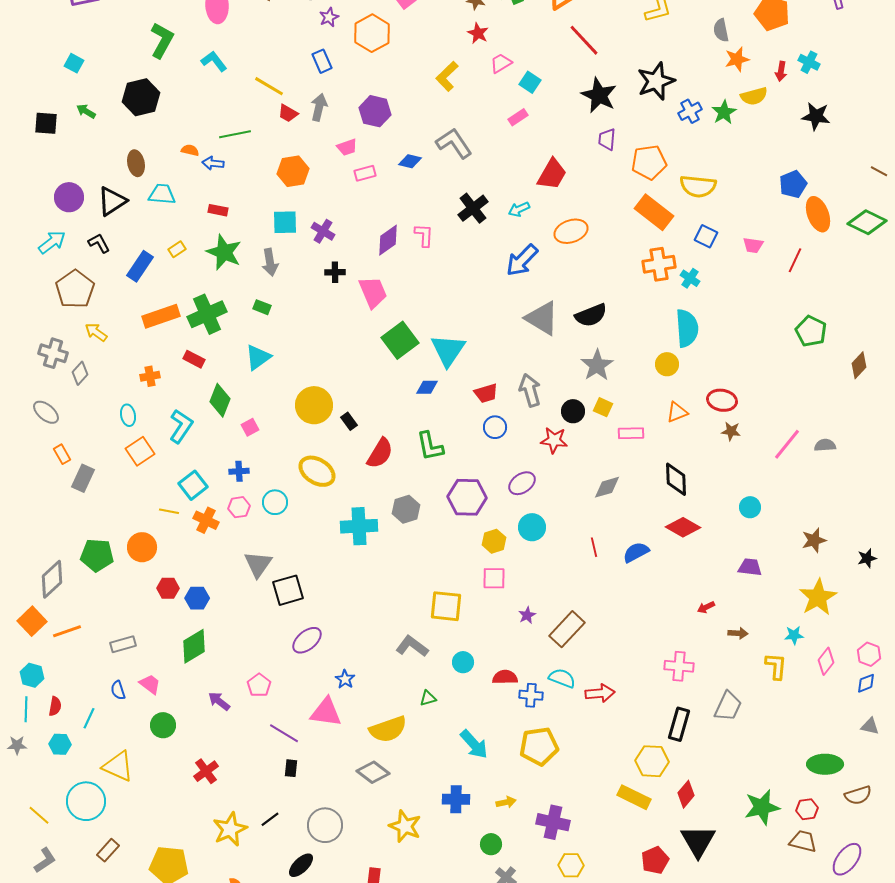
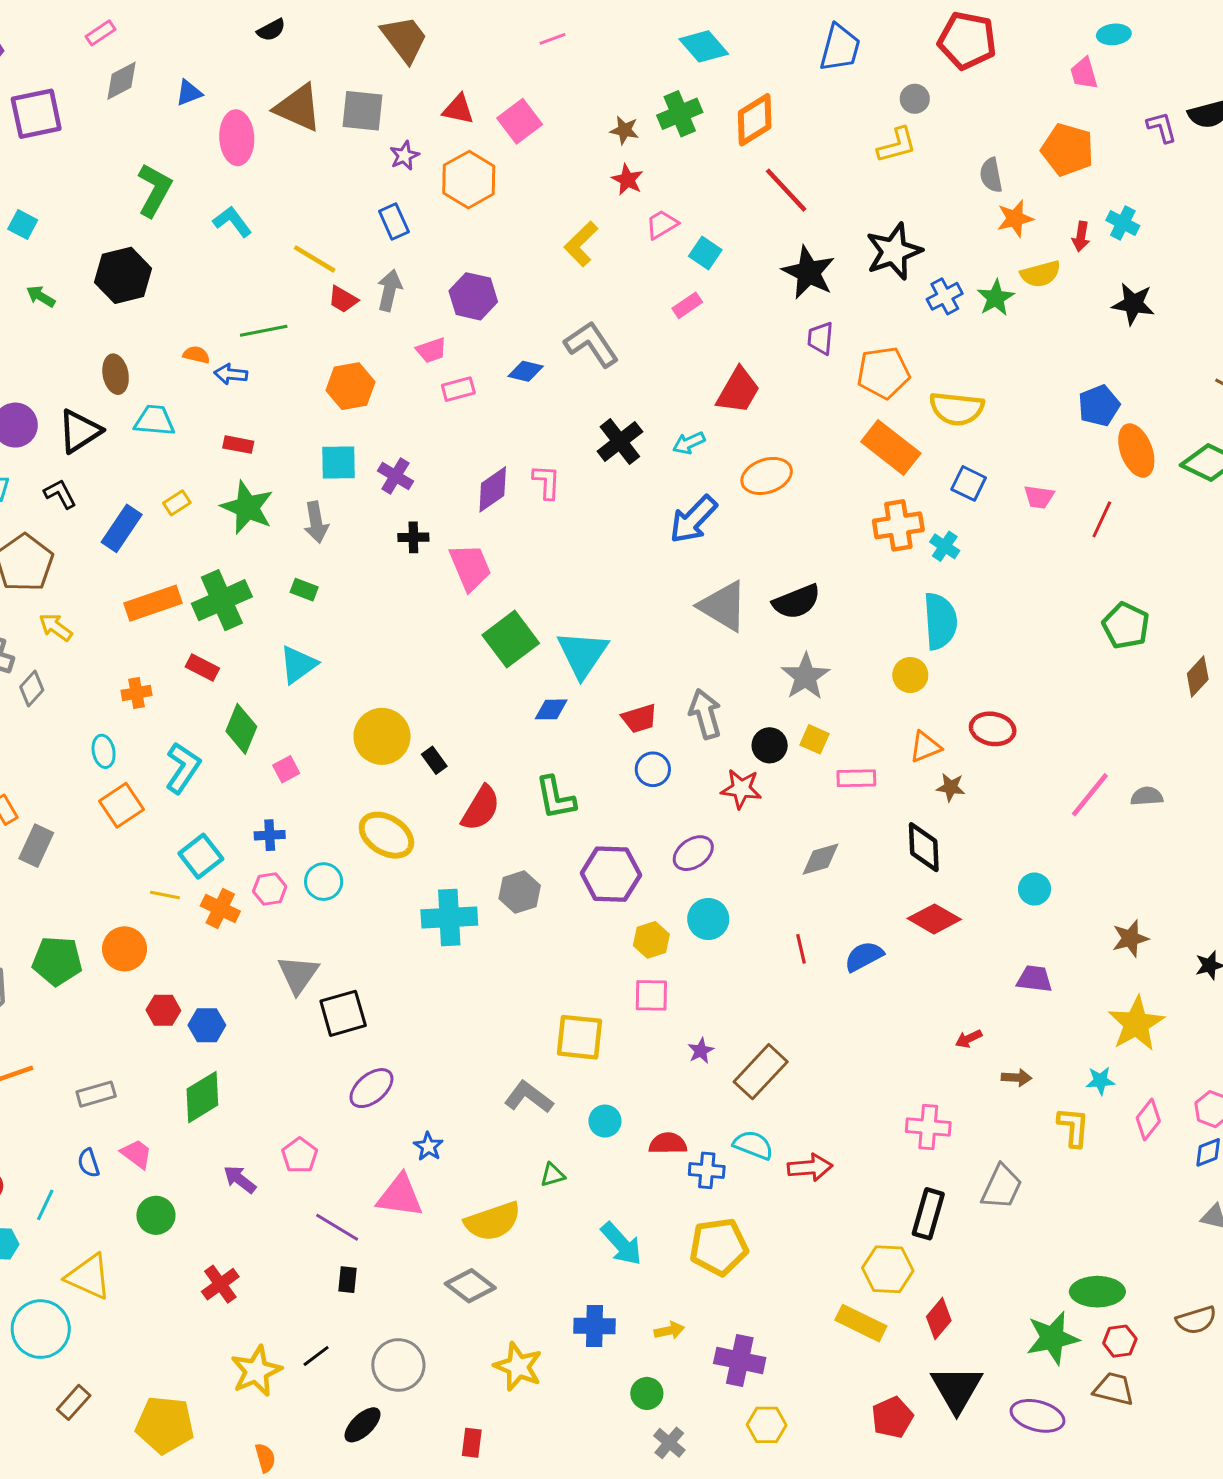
brown star: (731, 431) -> (951, 787), moved
green ellipse: (825, 764) -> (1097, 1292), moved
purple ellipse: (847, 859) -> (1038, 1416), moved, turned 68

